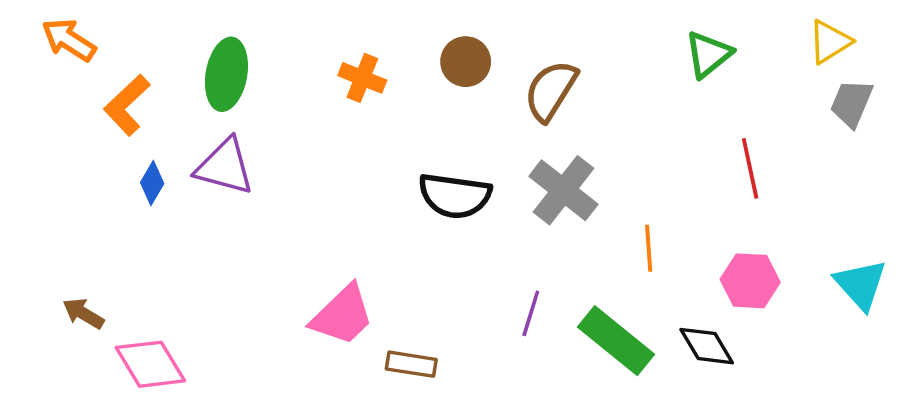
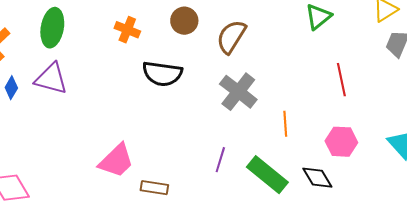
black semicircle: (455, 196) -> (162, 74), moved

